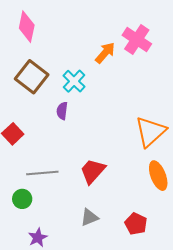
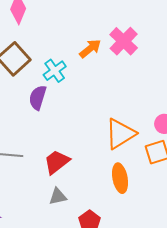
purple semicircle: (62, 111) -> (38, 98), size x1.4
gray triangle: (89, 217) -> (58, 196), moved

